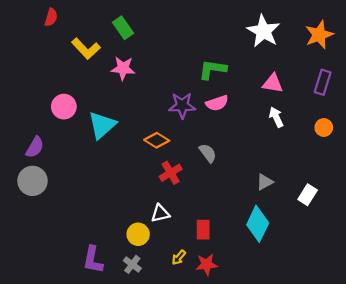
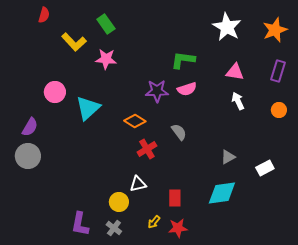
white rectangle: (308, 195) -> (265, 168), turned 30
cyan diamond: (258, 224) -> (222, 193), turned 56

